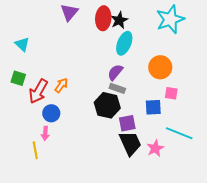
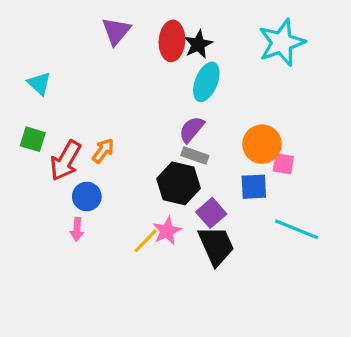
orange circle: (160, 67) -> (262, 144), moved
purple square: (127, 123) -> (211, 213), turned -30
pink star: (155, 148) -> (167, 231), moved
yellow line: (35, 150) -> (146, 241), moved, turned 54

